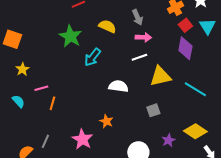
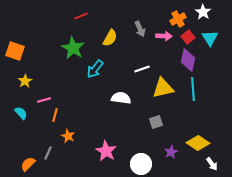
yellow semicircle: (107, 26) -> (110, 38), turned 96
pink arrow: (143, 37) -> (164, 36), moved
cyan line: (195, 89) -> (193, 89), moved, turned 55
orange star: (106, 121) -> (68, 136), moved
pink star: (82, 139) -> (106, 151), moved

